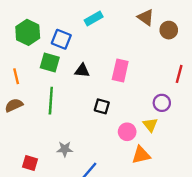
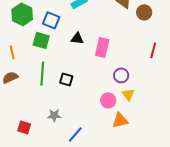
black triangle: (82, 71) -> (77, 38), moved
purple circle: (162, 103) -> (121, 75), moved
black square: (102, 106) -> (66, 79), moved

